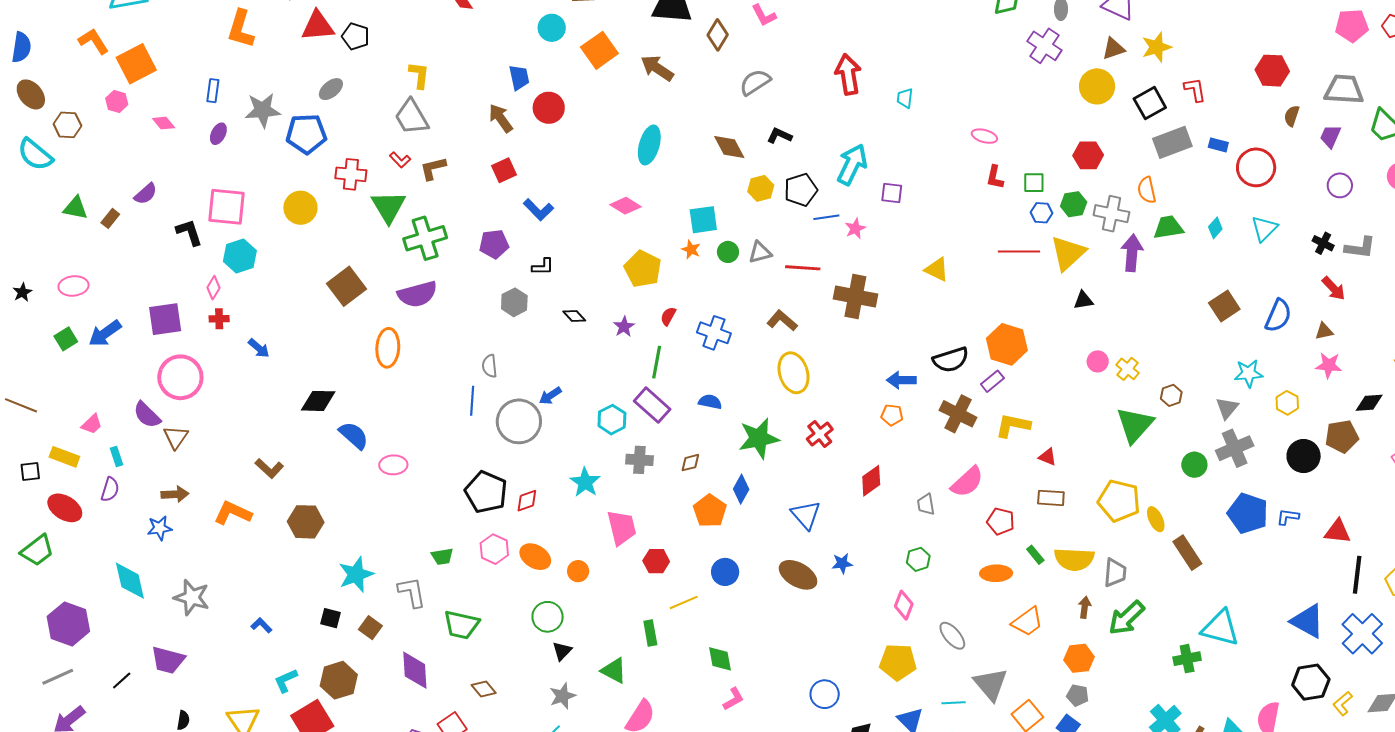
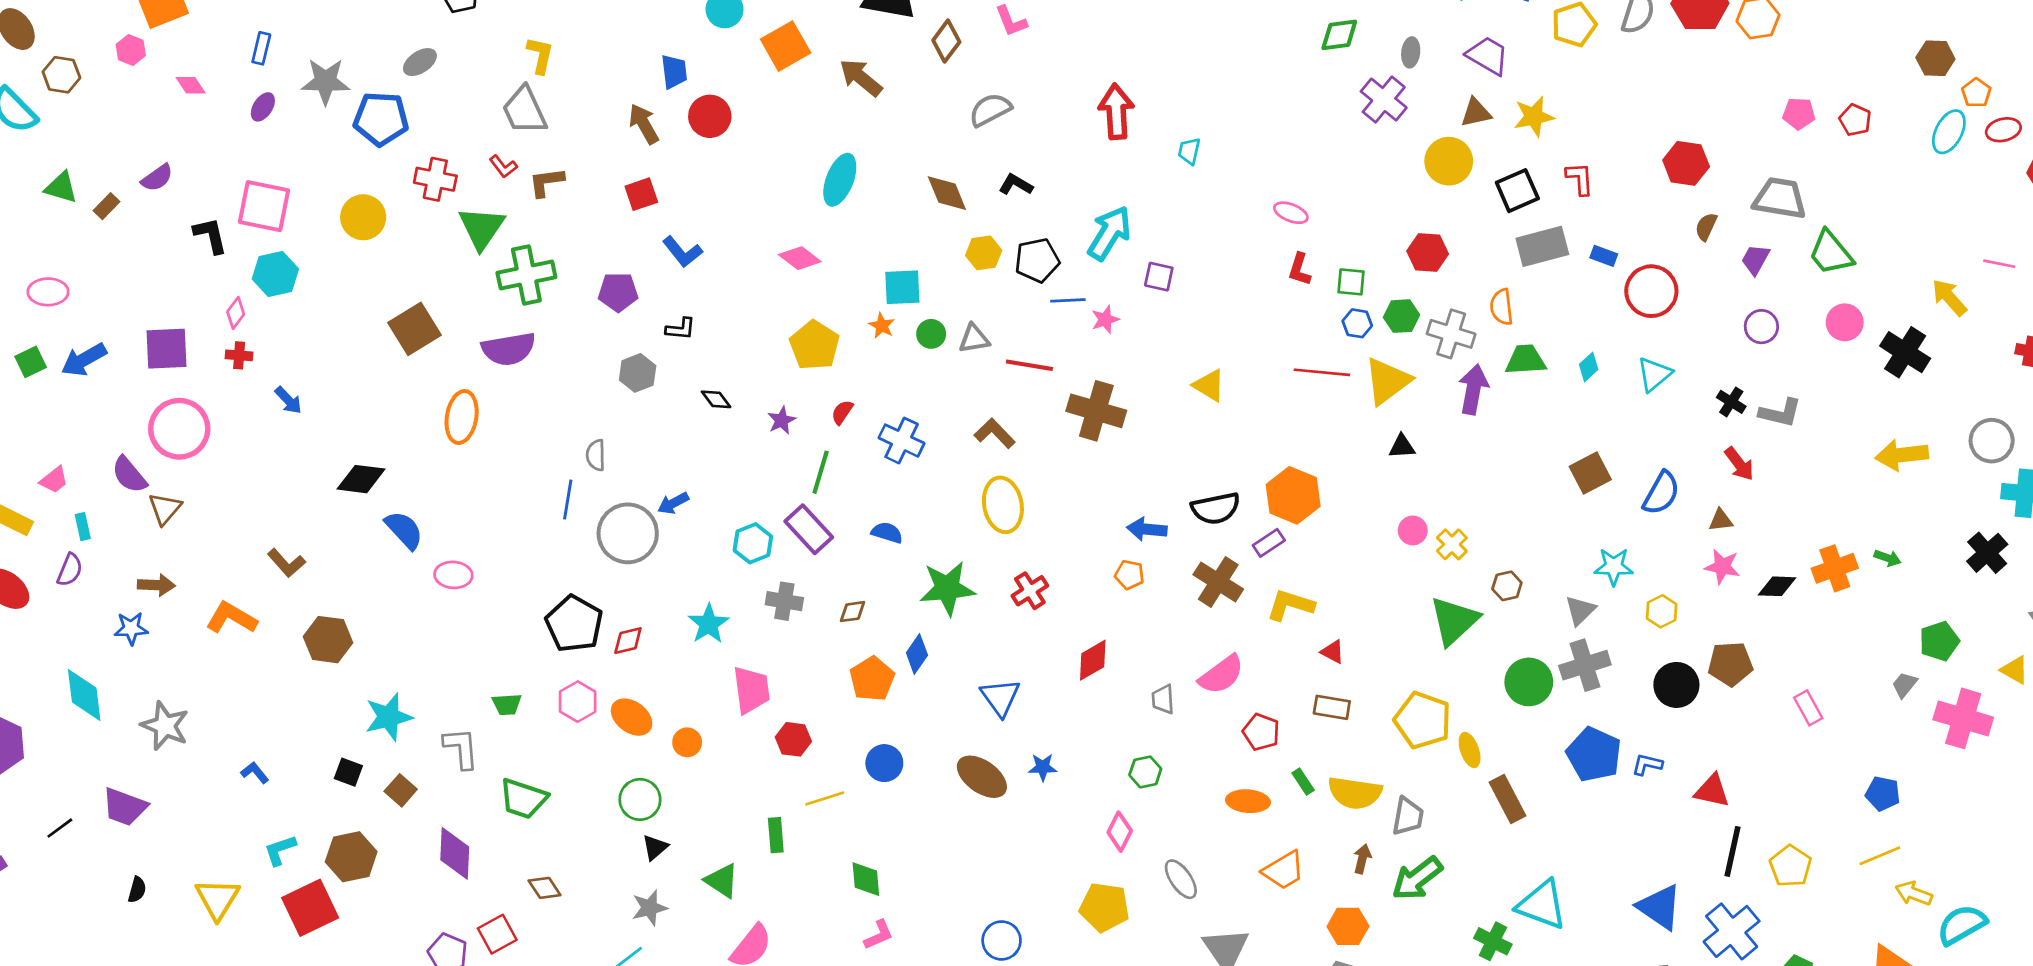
pink pentagon: (1352, 26) -> (1799, 114), size x0.7
black diamond: (1369, 403) -> (1777, 586), moved
green circle: (1194, 465) -> (1529, 682), size x1.4
green cross: (1187, 659) -> (1493, 941), turned 32

